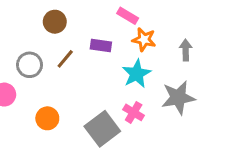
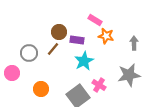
brown circle: (55, 22) -> (59, 32), moved
cyan star: (137, 74) -> (84, 61), moved

